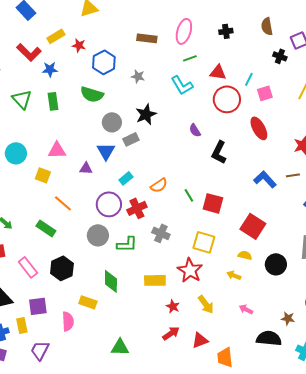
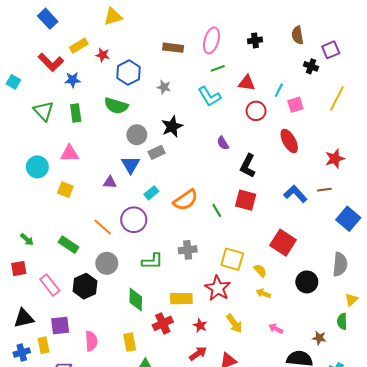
red circle: (227, 99) -> (256, 111), size x0.7
pink triangle: (57, 150) -> (69, 153), moved
orange semicircle: (159, 185) -> (186, 200), size x1.4
orange line: (63, 203) -> (103, 227), moved
red square: (213, 203) -> (246, 200), moved
red cross: (137, 208) -> (163, 323), moved
gray cross: (161, 233) -> (188, 250), turned -30
gray circle: (98, 235) -> (107, 263), moved
yellow semicircle: (245, 255) -> (260, 271), moved, turned 32
yellow rectangle: (88, 302) -> (130, 342), moved, turned 60

